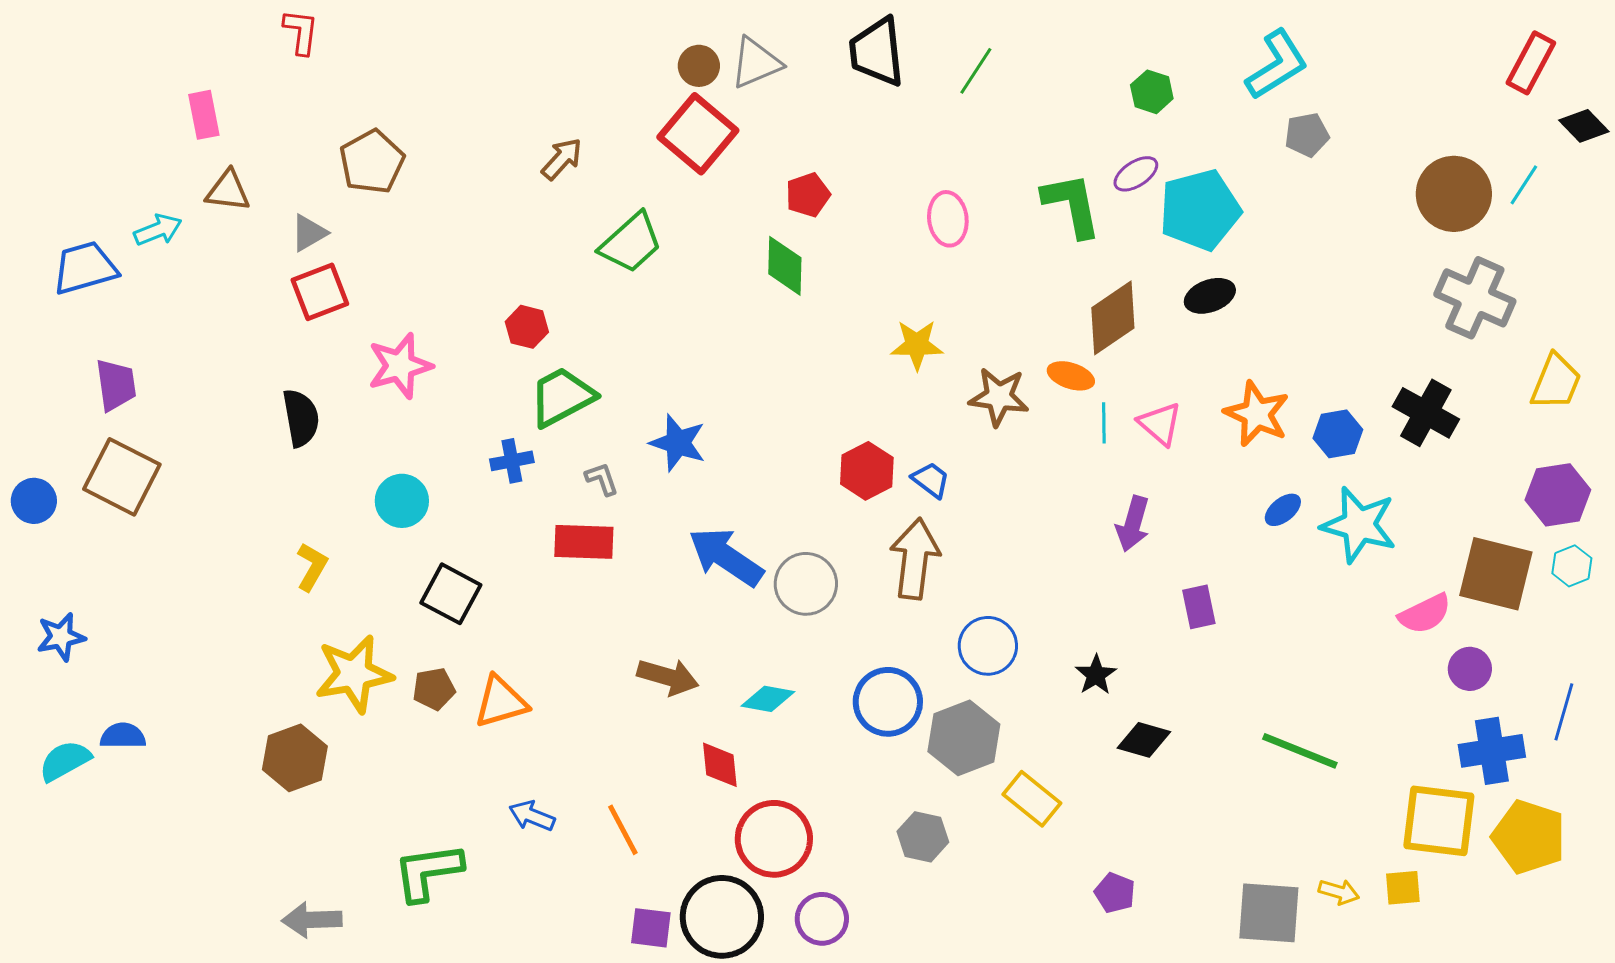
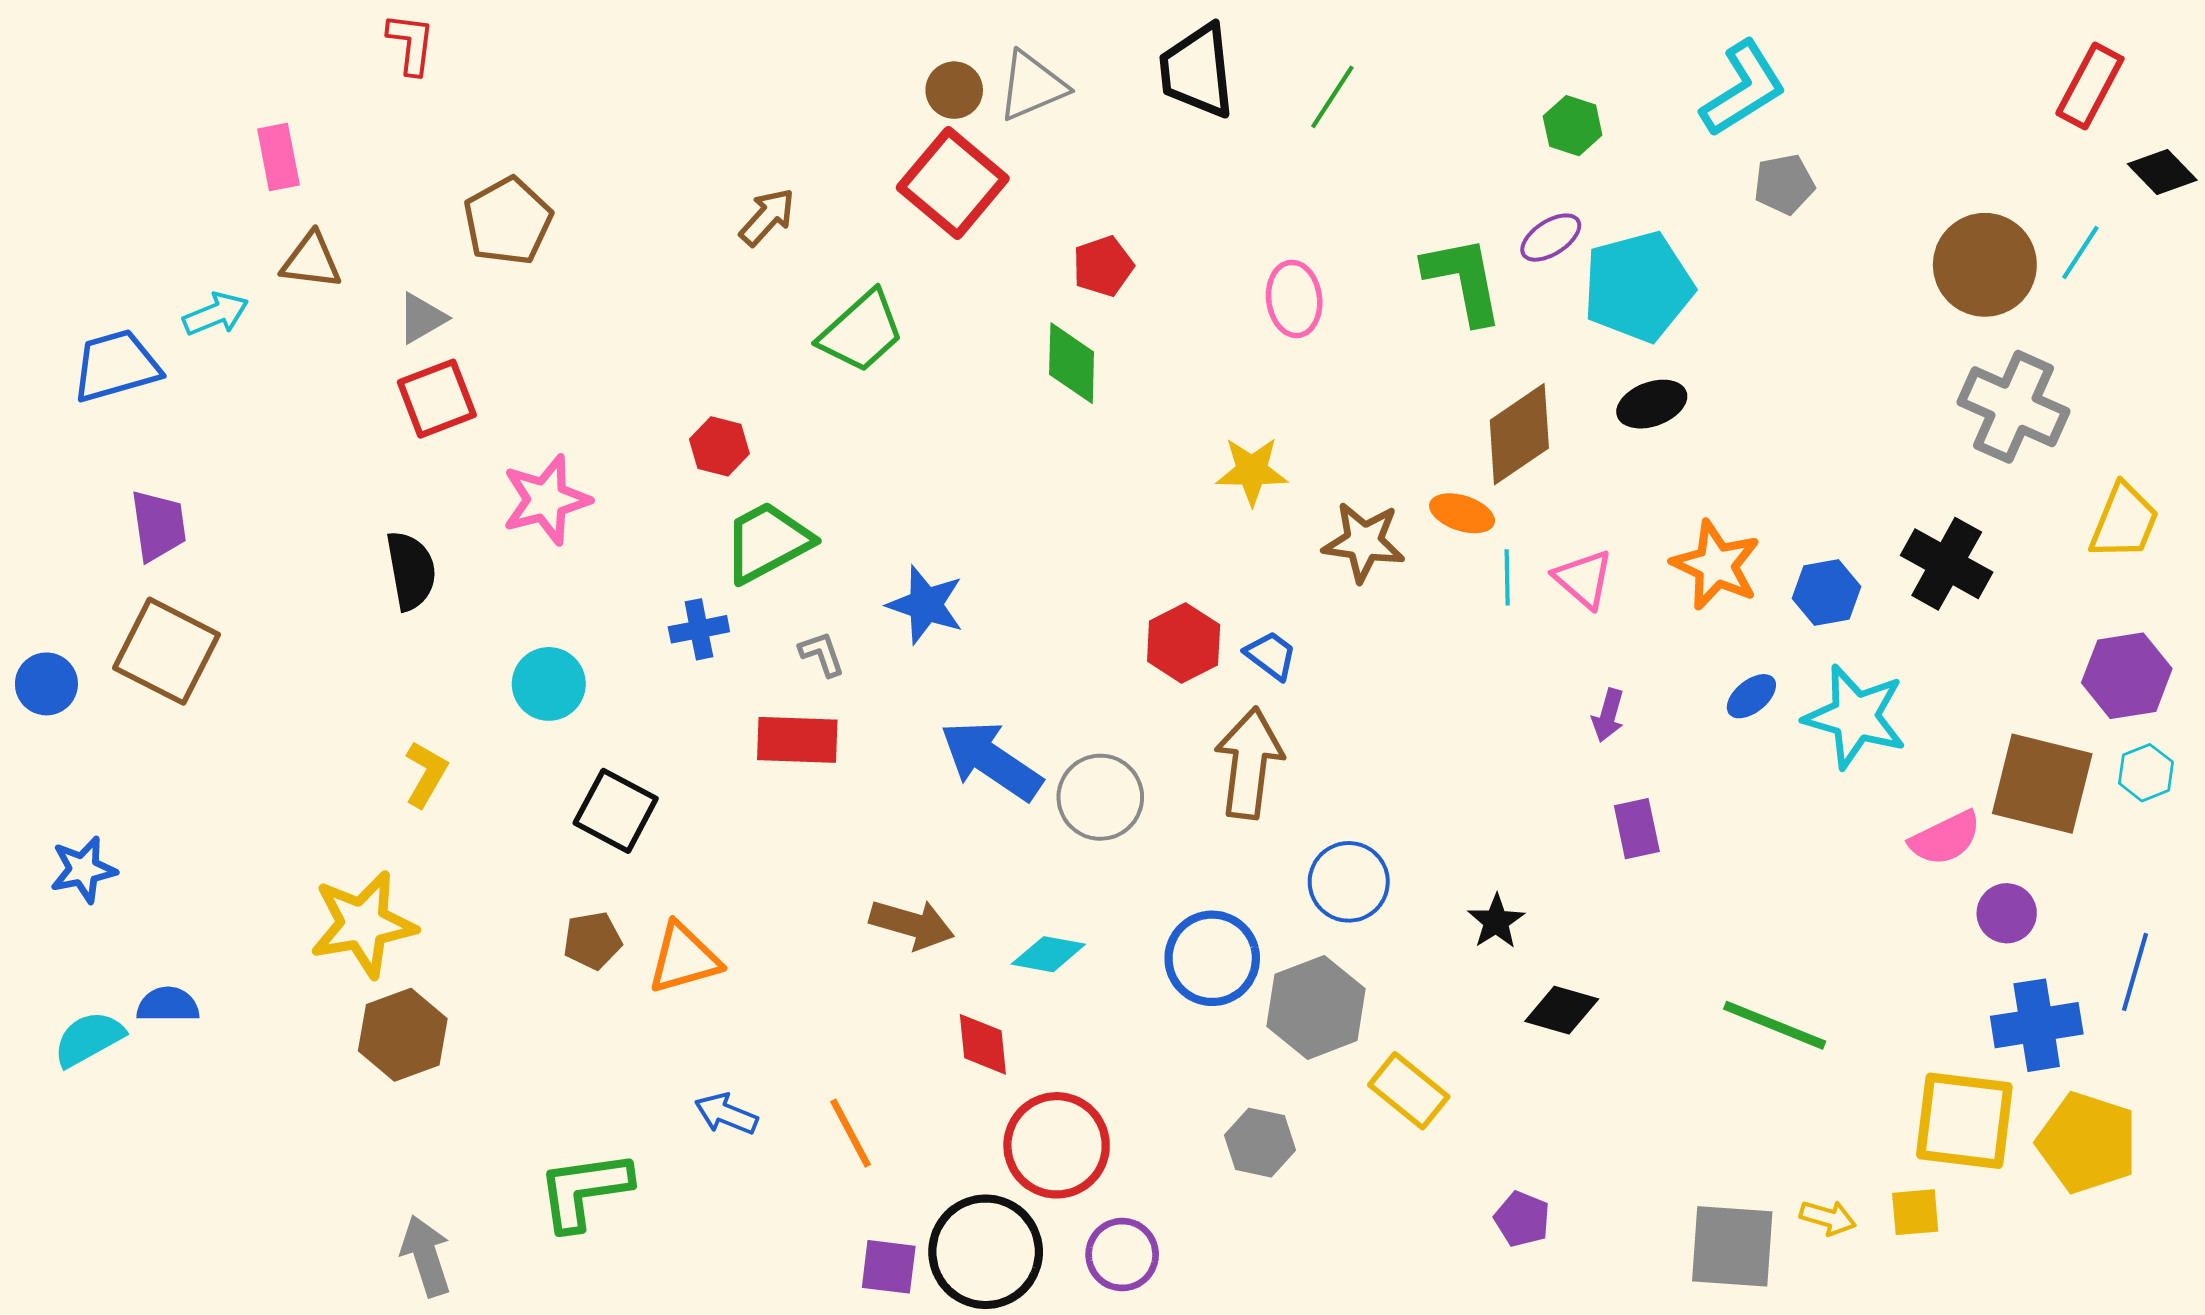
purple arrow: (1133, 524) -> (1608, 715), moved, size x0.7
yellow star: (354, 674) -> (363, 924), moved
gray arrow: (312, 920) -> (426, 1256), turned 74

